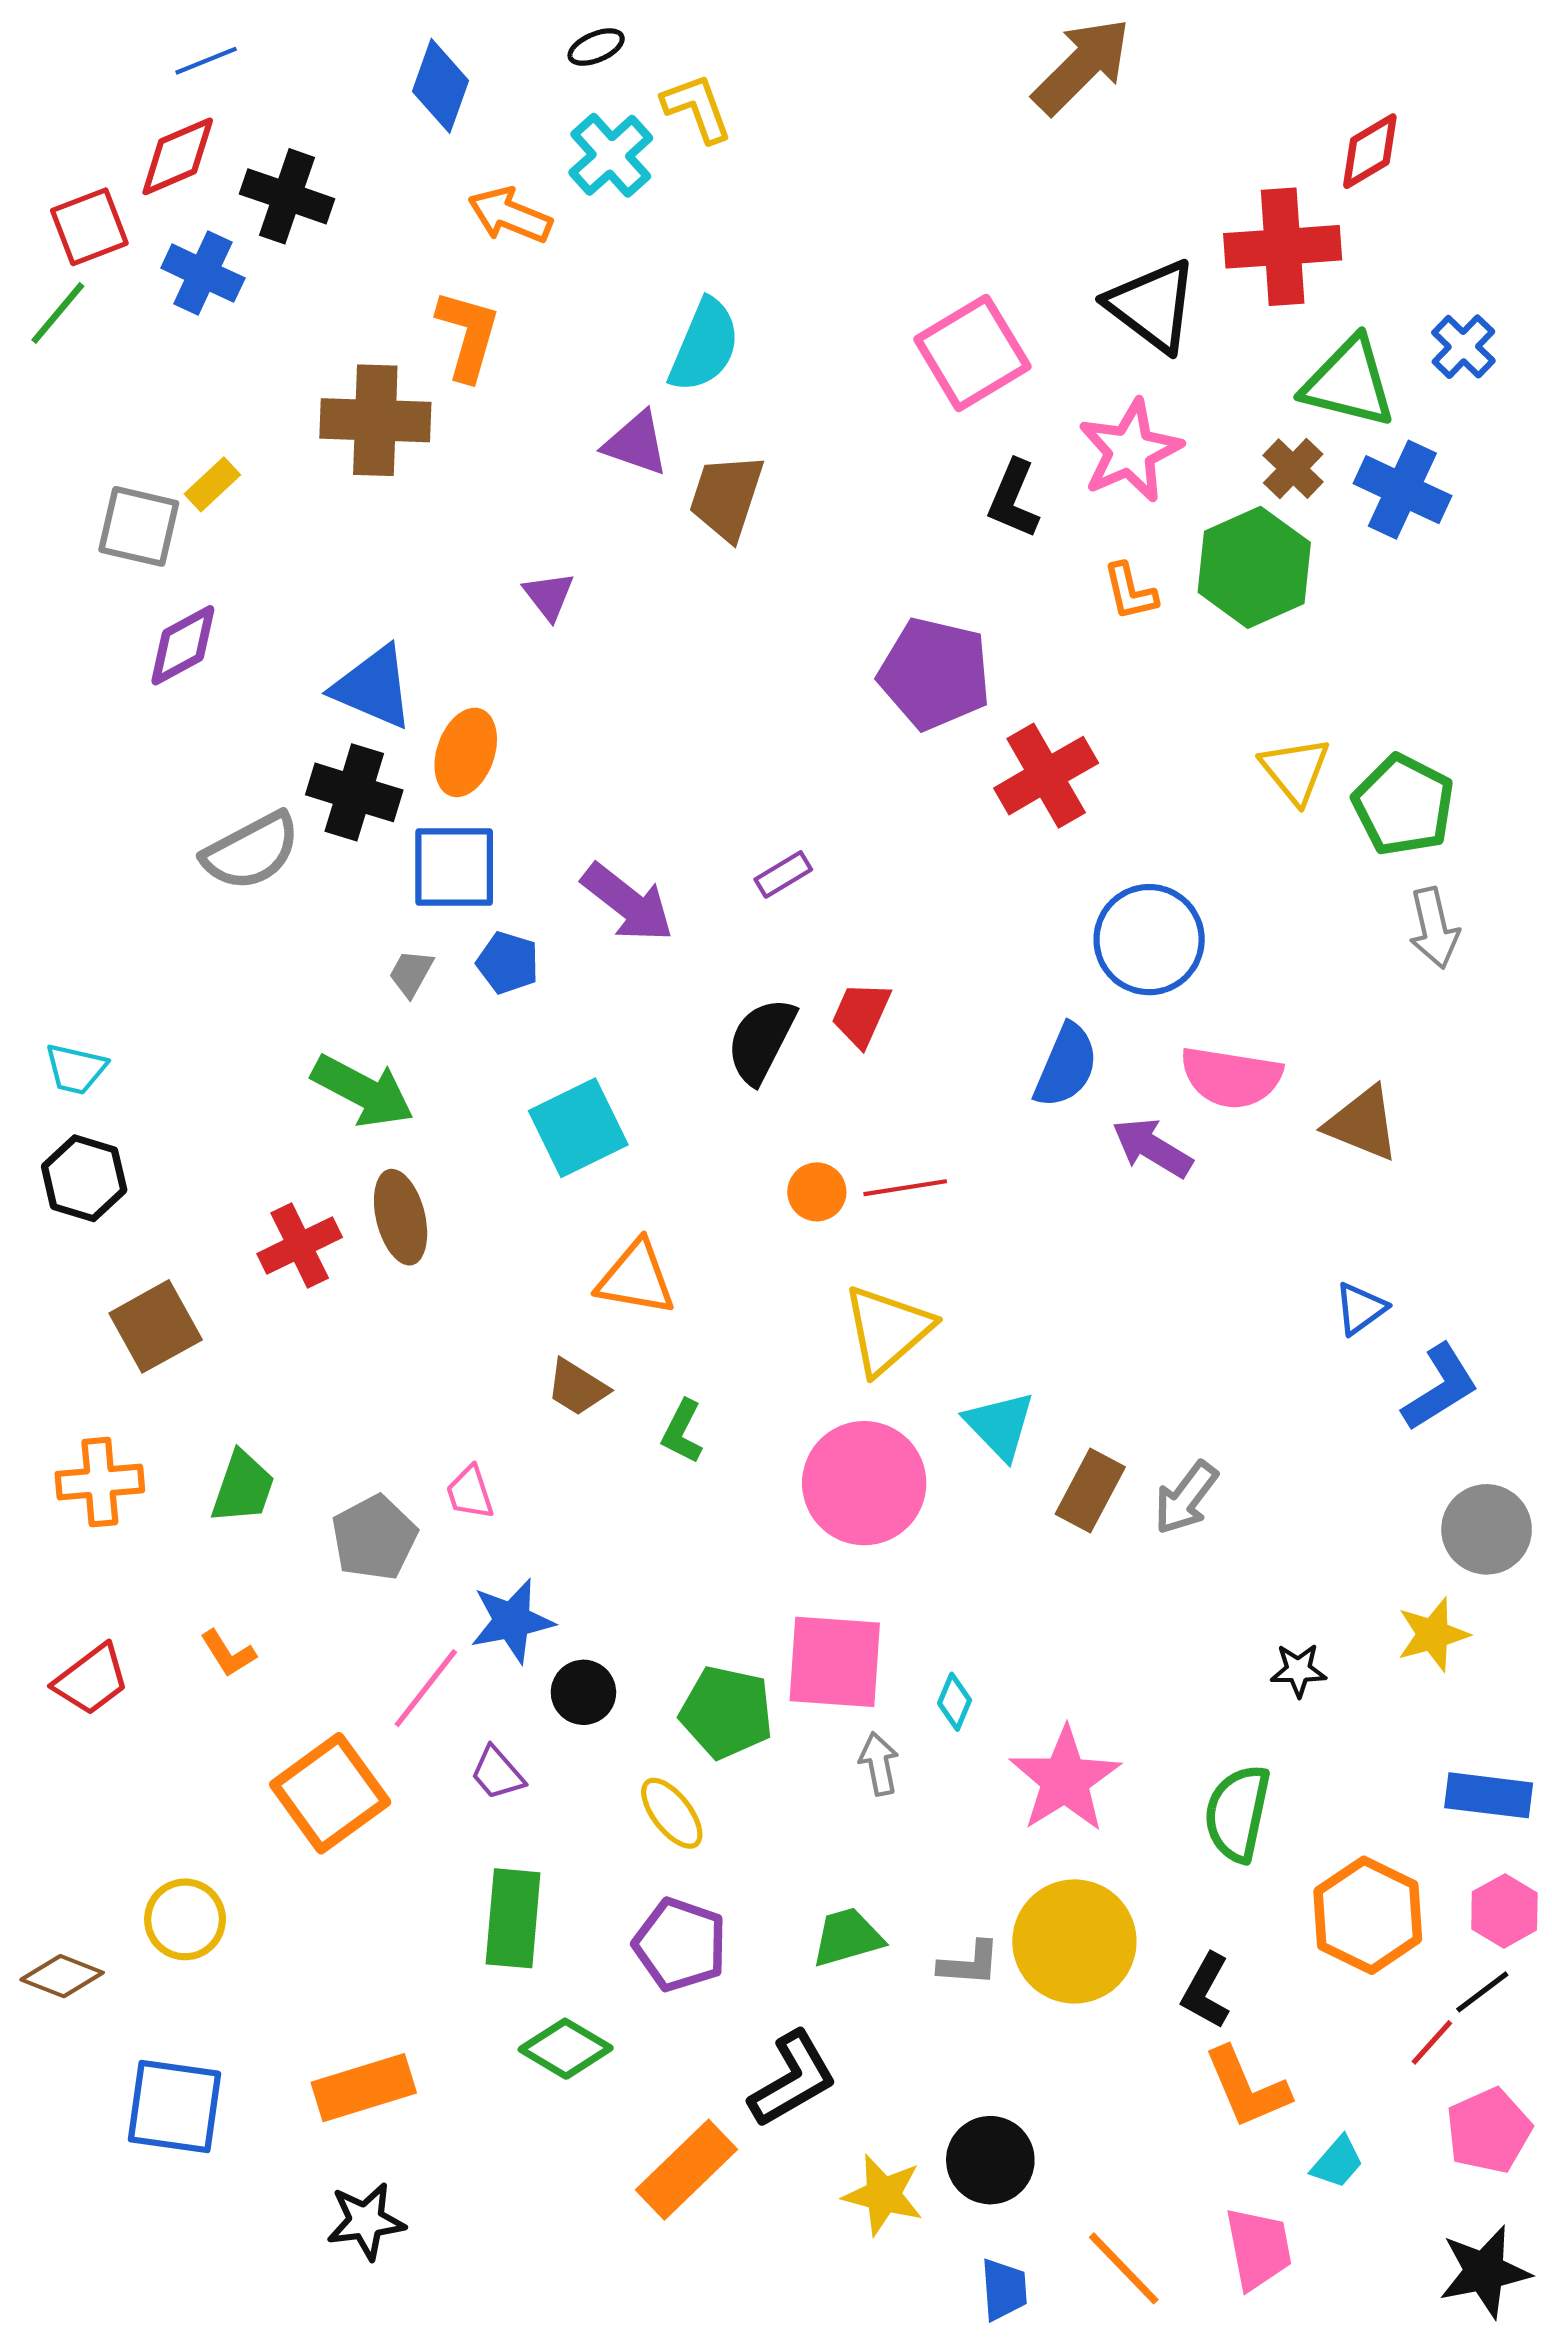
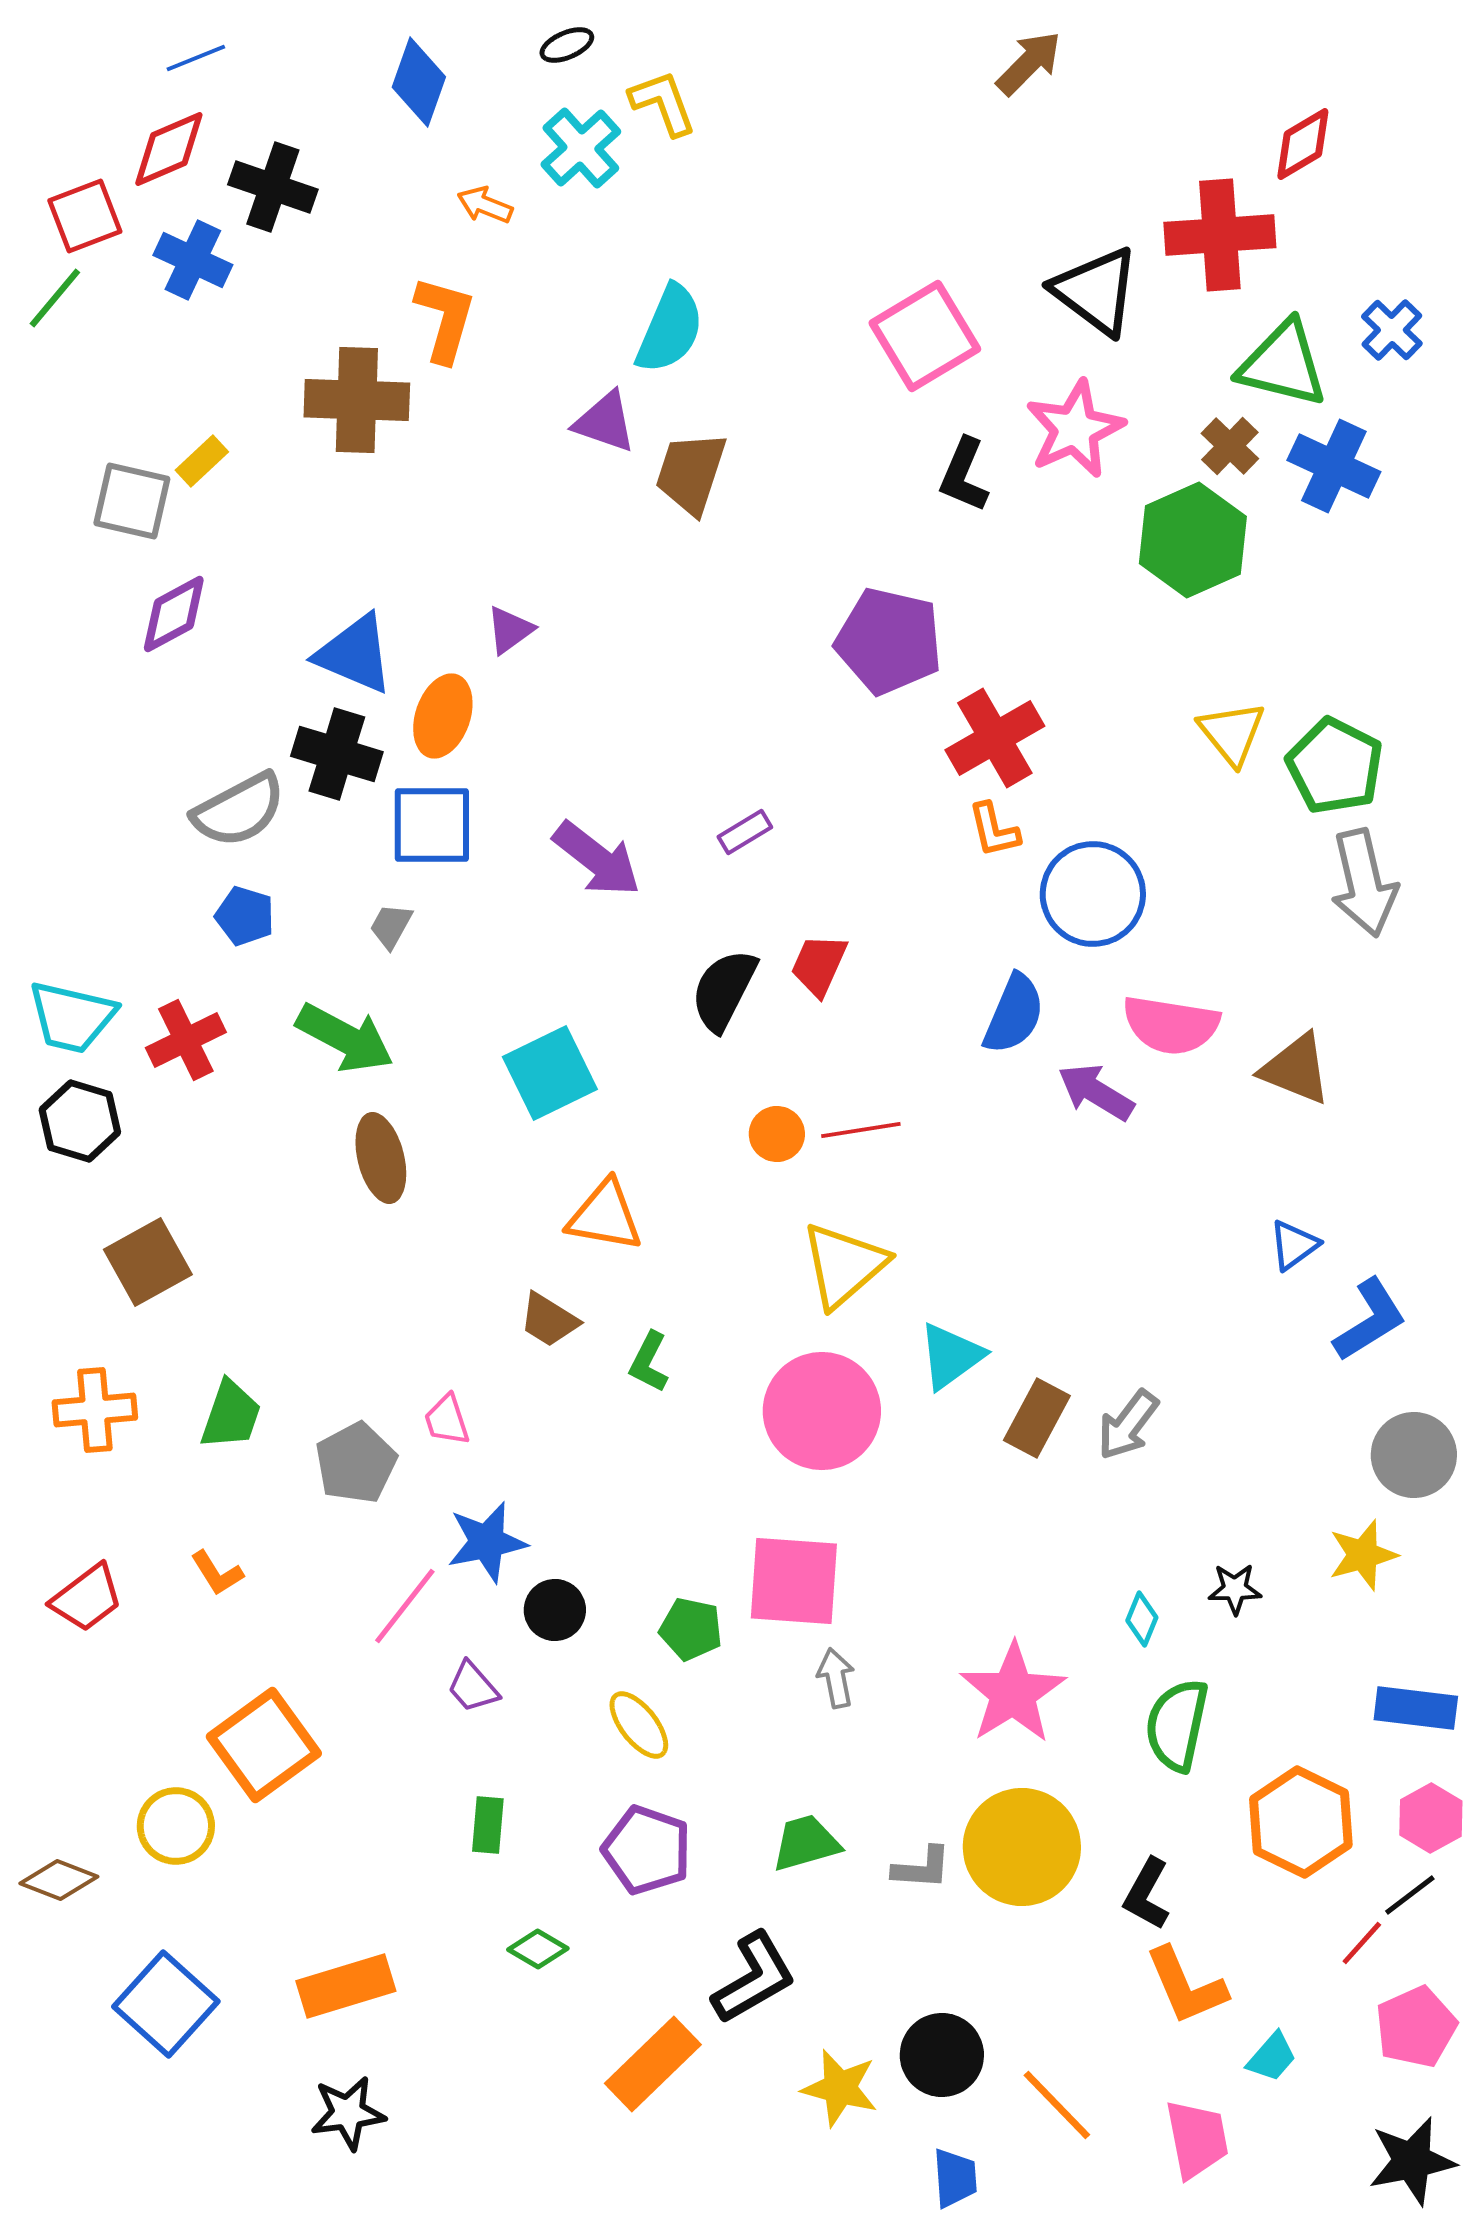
brown arrow: (1082, 66) -> (1029, 63), size x0.7
orange arrow: (510, 215) -> (485, 205), size x0.7
orange L-shape: (1130, 592) -> (994, 830), moved
purple triangle: (549, 596) -> (510, 630), moved, turned 32
gray arrow: (1434, 928) -> (1364, 883), size x1.4
blue pentagon: (508, 963) -> (245, 916), moved
cyan trapezoid: (76, 1069) -> (72, 1017), size x1.5
red cross: (300, 1246) -> (186, 1040), moved
cyan triangle: (1000, 1425) -> (951, 1356), turned 38
cyan diamond: (955, 1702) -> (1142, 1619), moved
green pentagon: (726, 1712) -> (691, 1629), size x0.7
orange square: (330, 1793) -> (264, 1745), moved
green rectangle: (513, 1918) -> (488, 1825), size x0.6
green diamond: (566, 2049) -> (538, 1949), size x0.7
blue square: (175, 2107) -> (166, 2004), turned 34
orange line: (1124, 2268) -> (1057, 2105), moved

